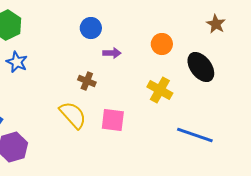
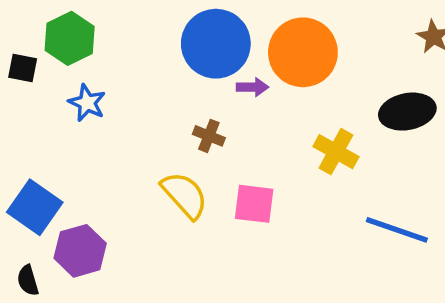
blue circle: (91, 28) -> (216, 44), size x1.8
orange circle: (162, 44) -> (303, 52), moved, size x1.8
black ellipse: (201, 67) -> (407, 112), turned -64

